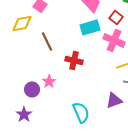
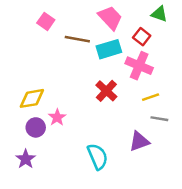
yellow diamond: (22, 23) -> (32, 98), moved
brown line: (47, 41) -> (77, 39), moved, turned -54
red cross: (74, 60) -> (106, 91), moved, turned 30

